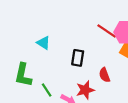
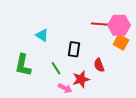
red line: (107, 31) -> (101, 24), turned -30
green line: (47, 90) -> (56, 68), moved

